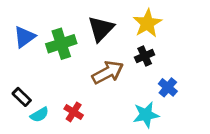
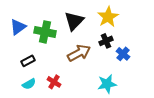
green cross: (61, 44) -> (45, 32), turned 30
blue cross: (168, 87) -> (123, 54), moved
black rectangle: (22, 97) -> (28, 61), moved, turned -72

